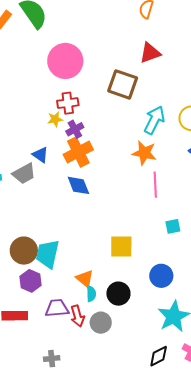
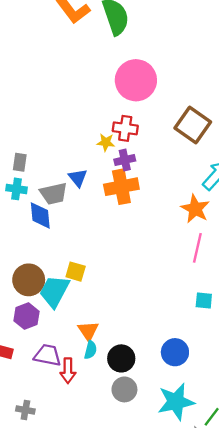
blue diamond: (78, 185) -> (40, 215), moved
yellow square: (121, 247) -> (76, 272), moved, size x0.7
gray circle: (101, 323) -> (124, 389), moved

